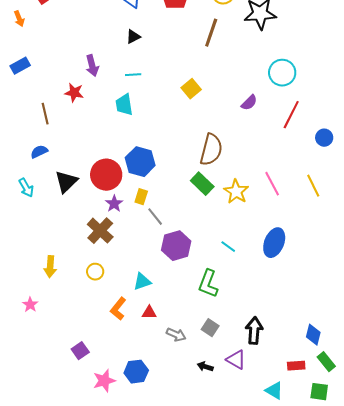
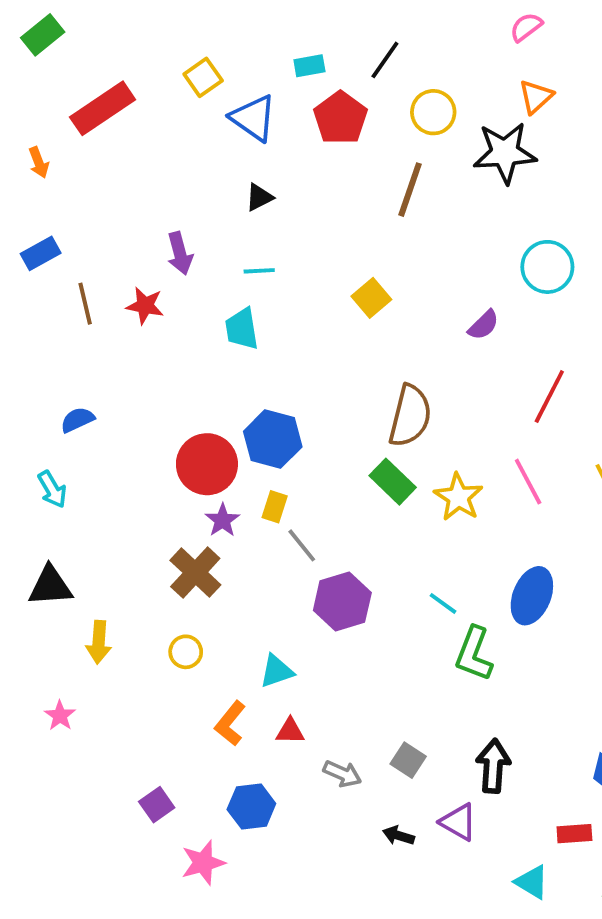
brown line: (45, 114) -> (85, 304), moved
red line: (291, 115) -> (549, 397), moved
black triangle: (66, 182) -> (50, 586), moved, turned 40
green L-shape: (208, 284) -> (474, 654), moved
blue hexagon: (136, 372) -> (251, 807), moved

